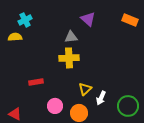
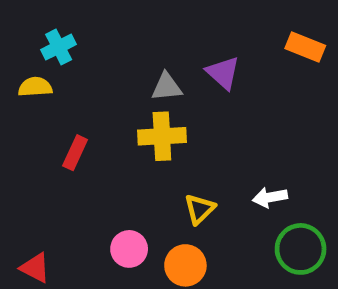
purple triangle: (88, 19) -> (223, 73), moved
red rectangle: (36, 82) -> (75, 153), moved, turned -56
white arrow: (101, 98) -> (270, 197), moved, turned 56

